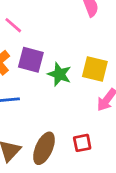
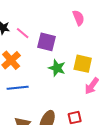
purple square: (31, 60) -> (47, 42), moved

